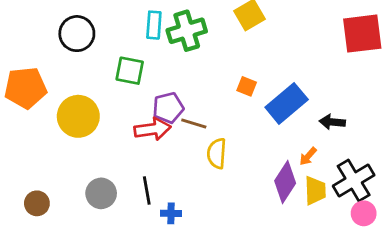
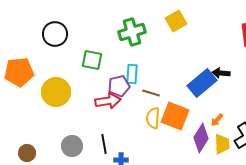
cyan rectangle: (154, 25) -> (132, 74), moved
orange square: (247, 86) -> (175, 116), moved, size x2.0
black arrow: (332, 122) -> (221, 73), moved
brown line: (194, 123) -> (151, 93), moved

